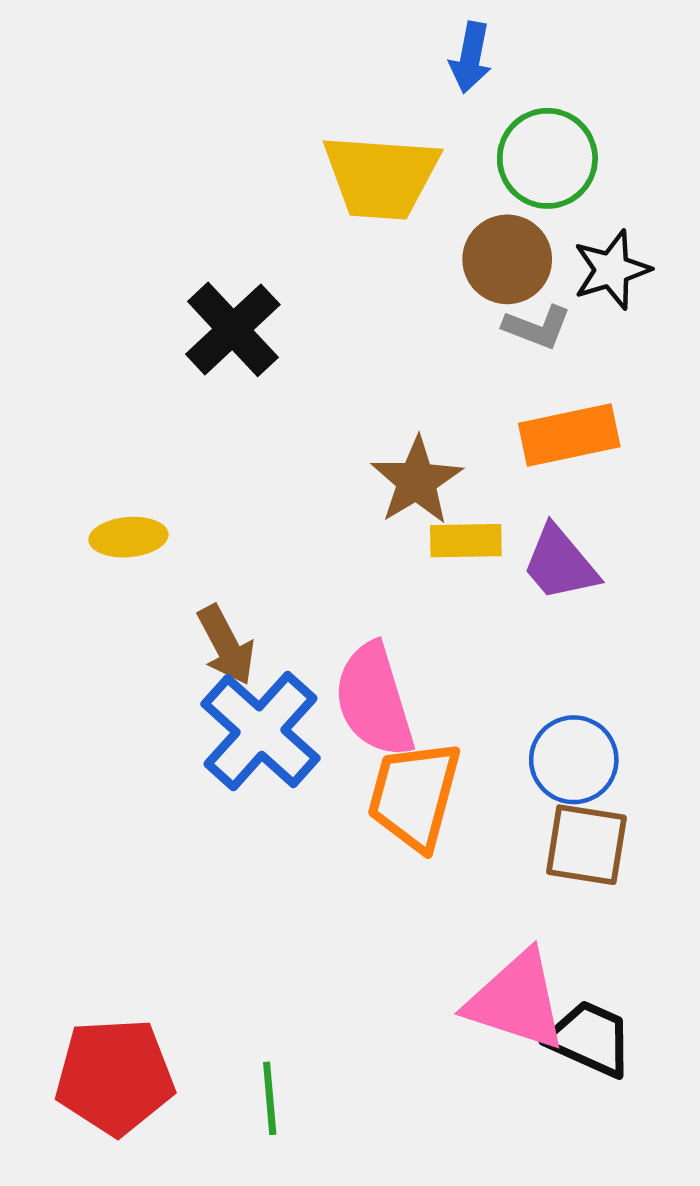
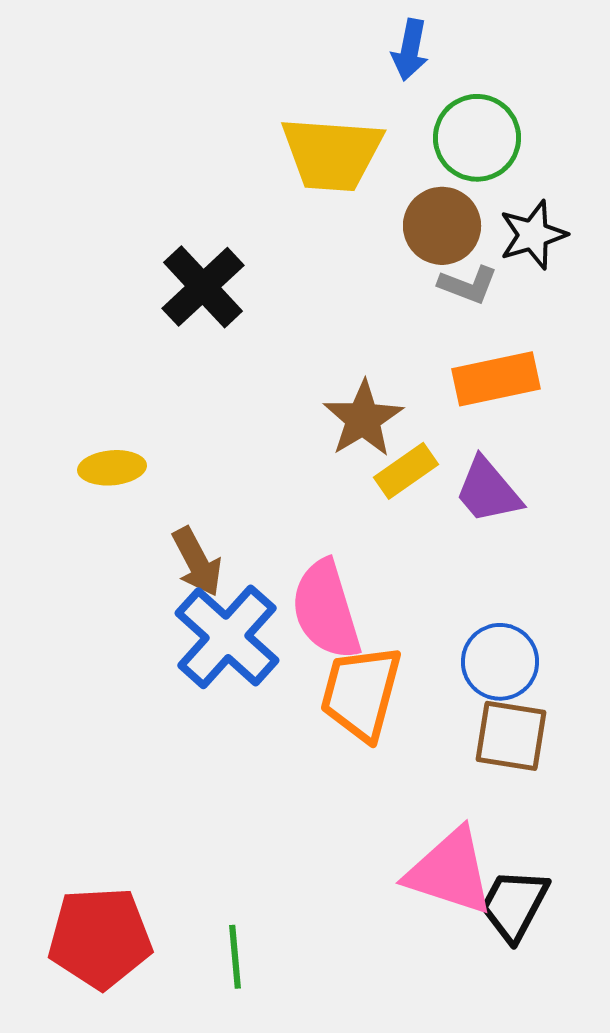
yellow rectangle: (466, 541) -> (406, 471), turned -34
black trapezoid: (590, 1039) -> (514, 905), turned -86

